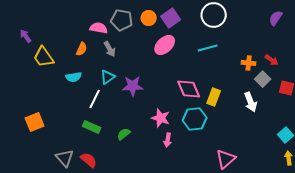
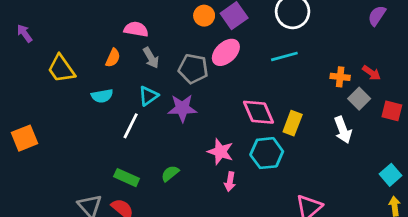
gray pentagon: (122, 20) -> (193, 69), moved
purple arrow: (26, 36) -> (24, 33), moved
orange square: (35, 122) -> (24, 138), moved
green rectangle: (92, 127) -> (127, 178), moved

